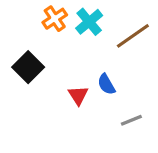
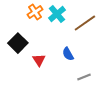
red triangle: (78, 95) -> (39, 60), moved

